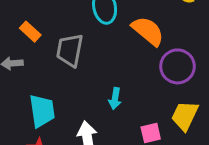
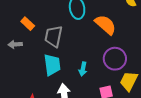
purple circle: (178, 66) -> (115, 59), moved
cyan trapezoid: (42, 111) -> (52, 65), moved

